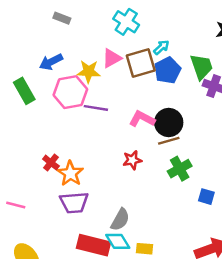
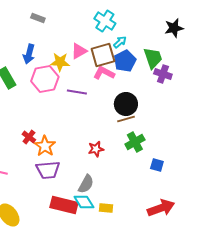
cyan cross: (126, 22) -> (105, 21), moved
blue arrow: (51, 62) -> (29, 54), turned -48
purple line: (96, 108) -> (77, 92), moved
pink L-shape: (142, 119) -> (104, 73), moved
red star: (132, 160) -> (96, 149), moved

